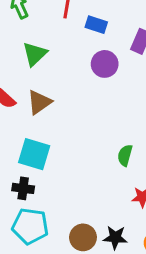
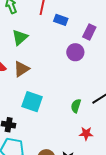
purple circle: (105, 64) -> (75, 52), moved
cyan square: (34, 154) -> (32, 102), moved

